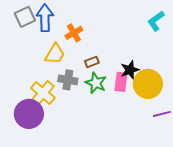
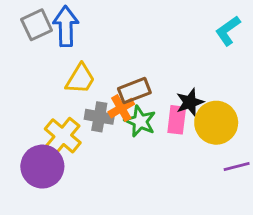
orange cross: (74, 33) -> (121, 108), moved
brown rectangle: (92, 62) -> (134, 91), size x1.5

